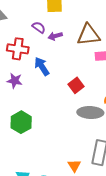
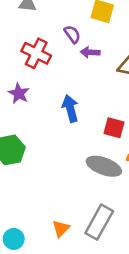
blue arrow: (42, 66) -> (70, 108), moved
red square: (76, 85) -> (114, 128), moved, turned 35

